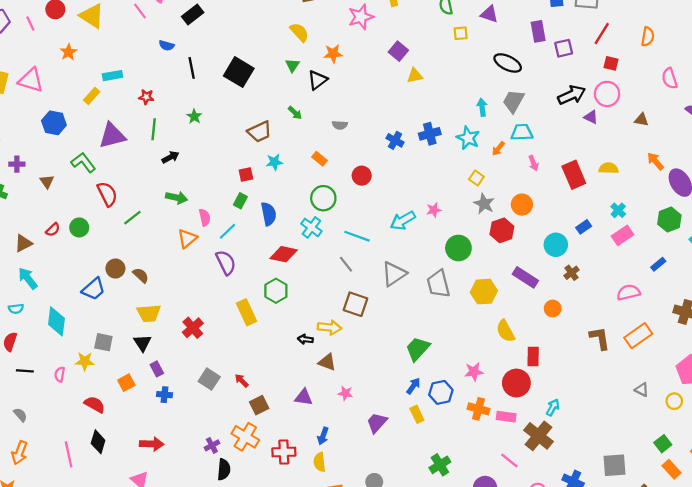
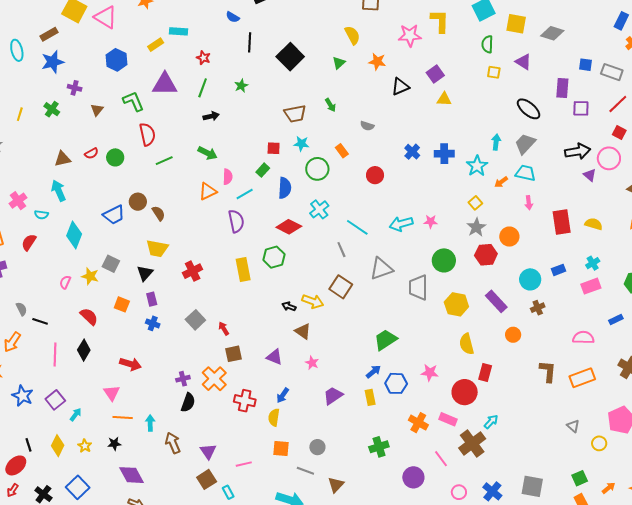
black triangle: (318, 80) -> (400, 87), moved
green circle: (323, 198) -> (317, 169), moved
black line: (25, 371) -> (40, 321), moved
orange square: (126, 383) -> (122, 304), turned 35
orange cross: (478, 409) -> (418, 423), moved

